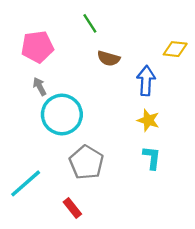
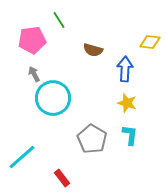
green line: (90, 23) -> (59, 20), moved
gray pentagon: (86, 162) -> (92, 139), moved

